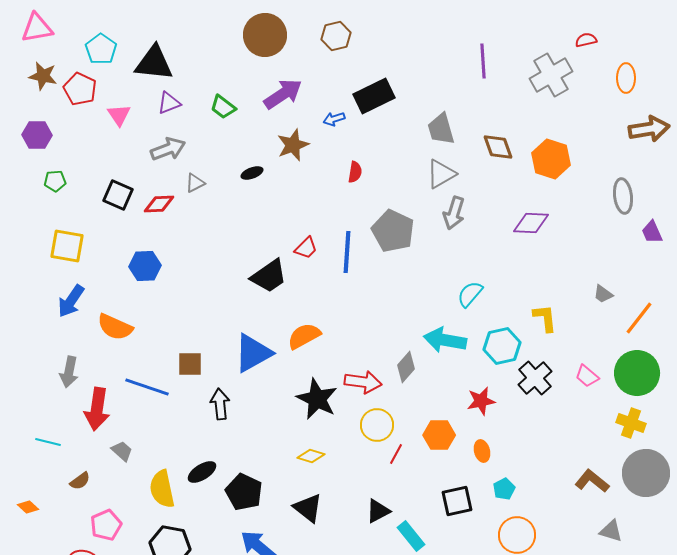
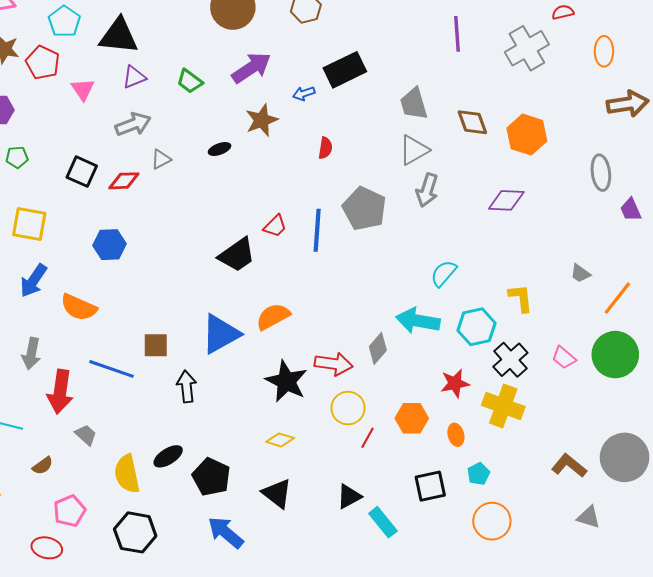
yellow cross: (631, 423) -> (503, 406), moved, size x1.4

